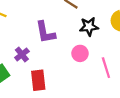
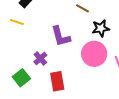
pink circle: (80, 53) -> (94, 54), size x1.6

